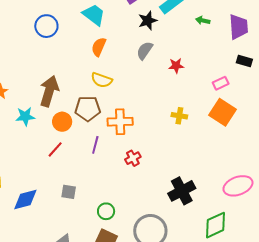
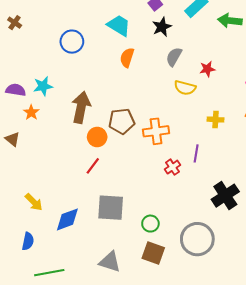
black star: (148, 21) -> (162, 27), moved
green arrow: (203, 21) -> (230, 21), size x1.6
yellow semicircle: (102, 80) -> (185, 88), moved
cyan star: (25, 116) -> (43, 86), moved
purple line: (95, 145) -> (196, 153), moved
gray square: (69, 192) -> (111, 208), size x1.8

